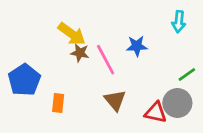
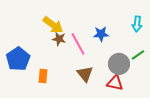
cyan arrow: (179, 22) -> (137, 24), moved
gray circle: (177, 103) -> (119, 64), moved

